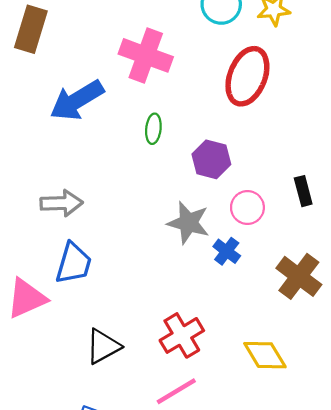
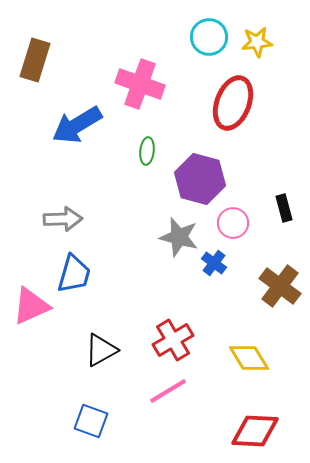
purple hexagon: (211, 159) -> (200, 179), size x1.4

